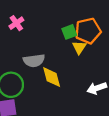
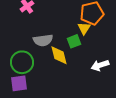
green square: (69, 32) -> (74, 41), moved

